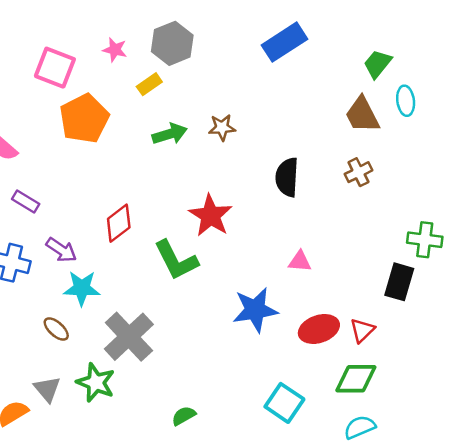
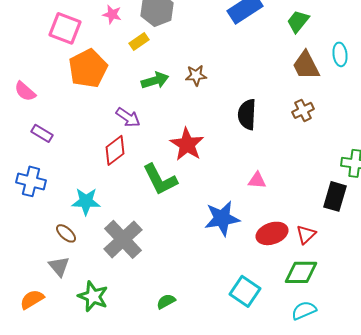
green trapezoid: (378, 64) -> (298, 21), moved
purple arrow: (61, 250) -> (128, 117), moved
green star: (96, 383) -> (93, 296), moved
gray triangle: (47, 389) -> (59, 266), moved

